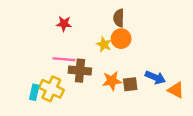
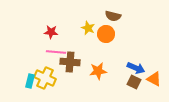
brown semicircle: (119, 18) -> (113, 16), moved, turned -77
red star: (64, 24) -> (51, 32), moved
yellow star: (104, 44) -> (88, 28), moved
brown square: (130, 84) -> (134, 82), moved, turned 32

